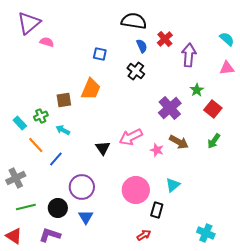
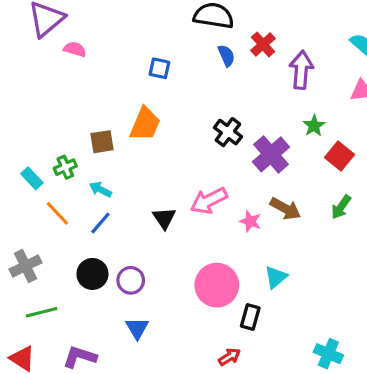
black cross: (136, 71) -> (228, 132), moved
blue line: (56, 159) -> (100, 223), moved
purple circle: (82, 187) -> (131, 280), size x0.7
black circle: (58, 208) -> (92, 274), moved

